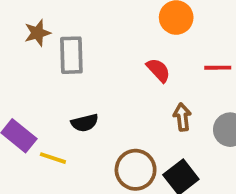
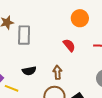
brown arrow: (182, 117) -> (57, 72), moved

